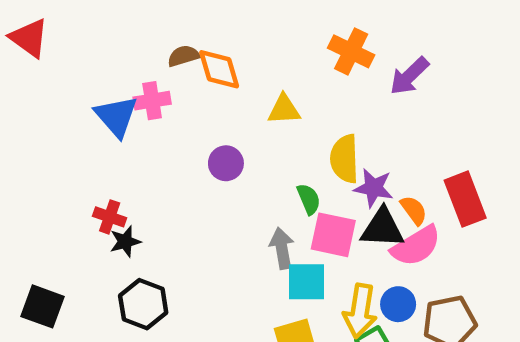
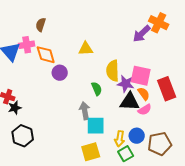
orange cross: (351, 51) -> (159, 23), moved
brown semicircle: (183, 56) -> (41, 25), turned -56
orange diamond: (219, 69) -> (46, 55), moved
pink square: (333, 235) -> (141, 76), moved
pink semicircle: (416, 246) -> (145, 110), size x0.6
yellow arrow: (360, 311) -> (120, 139), size x0.7

